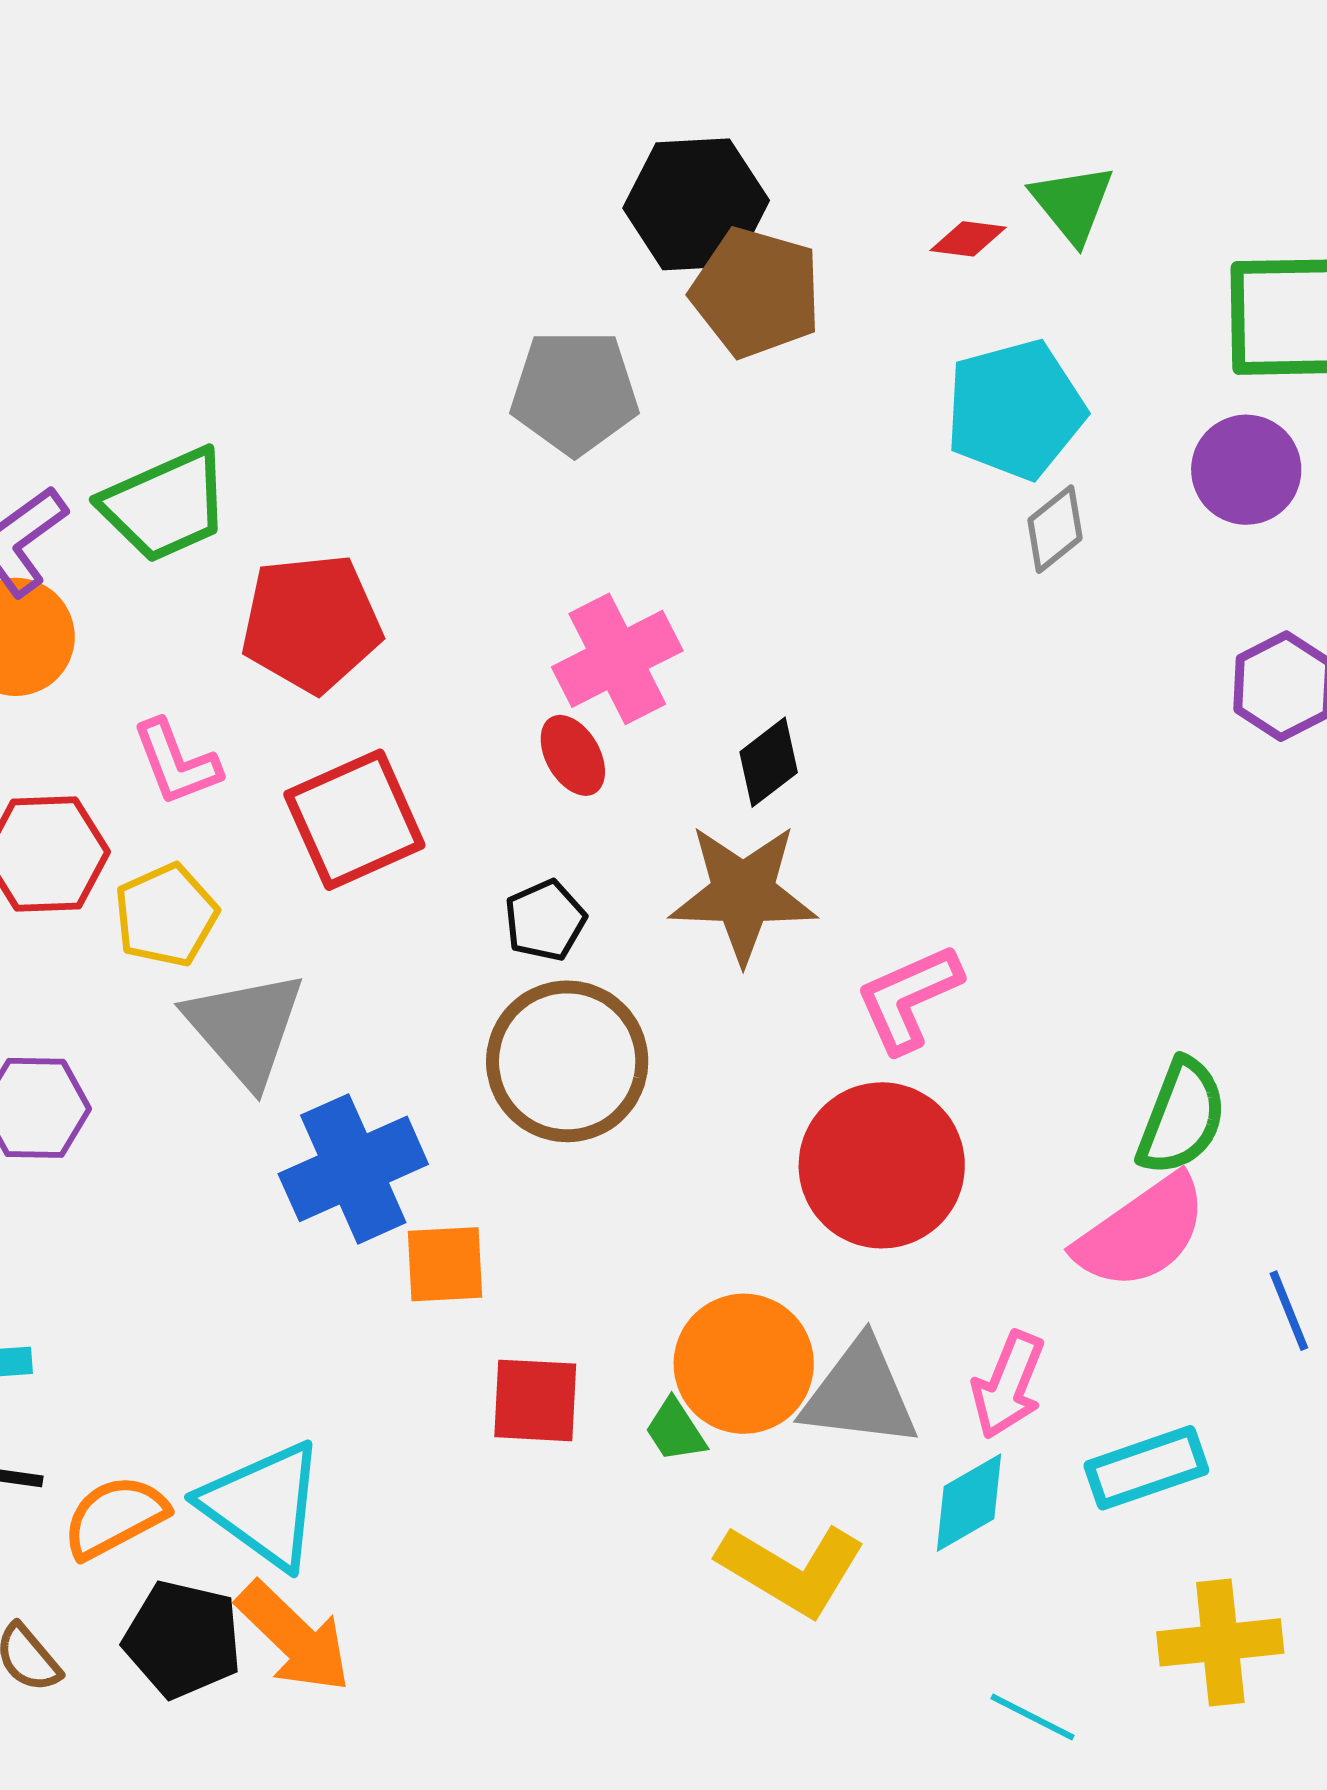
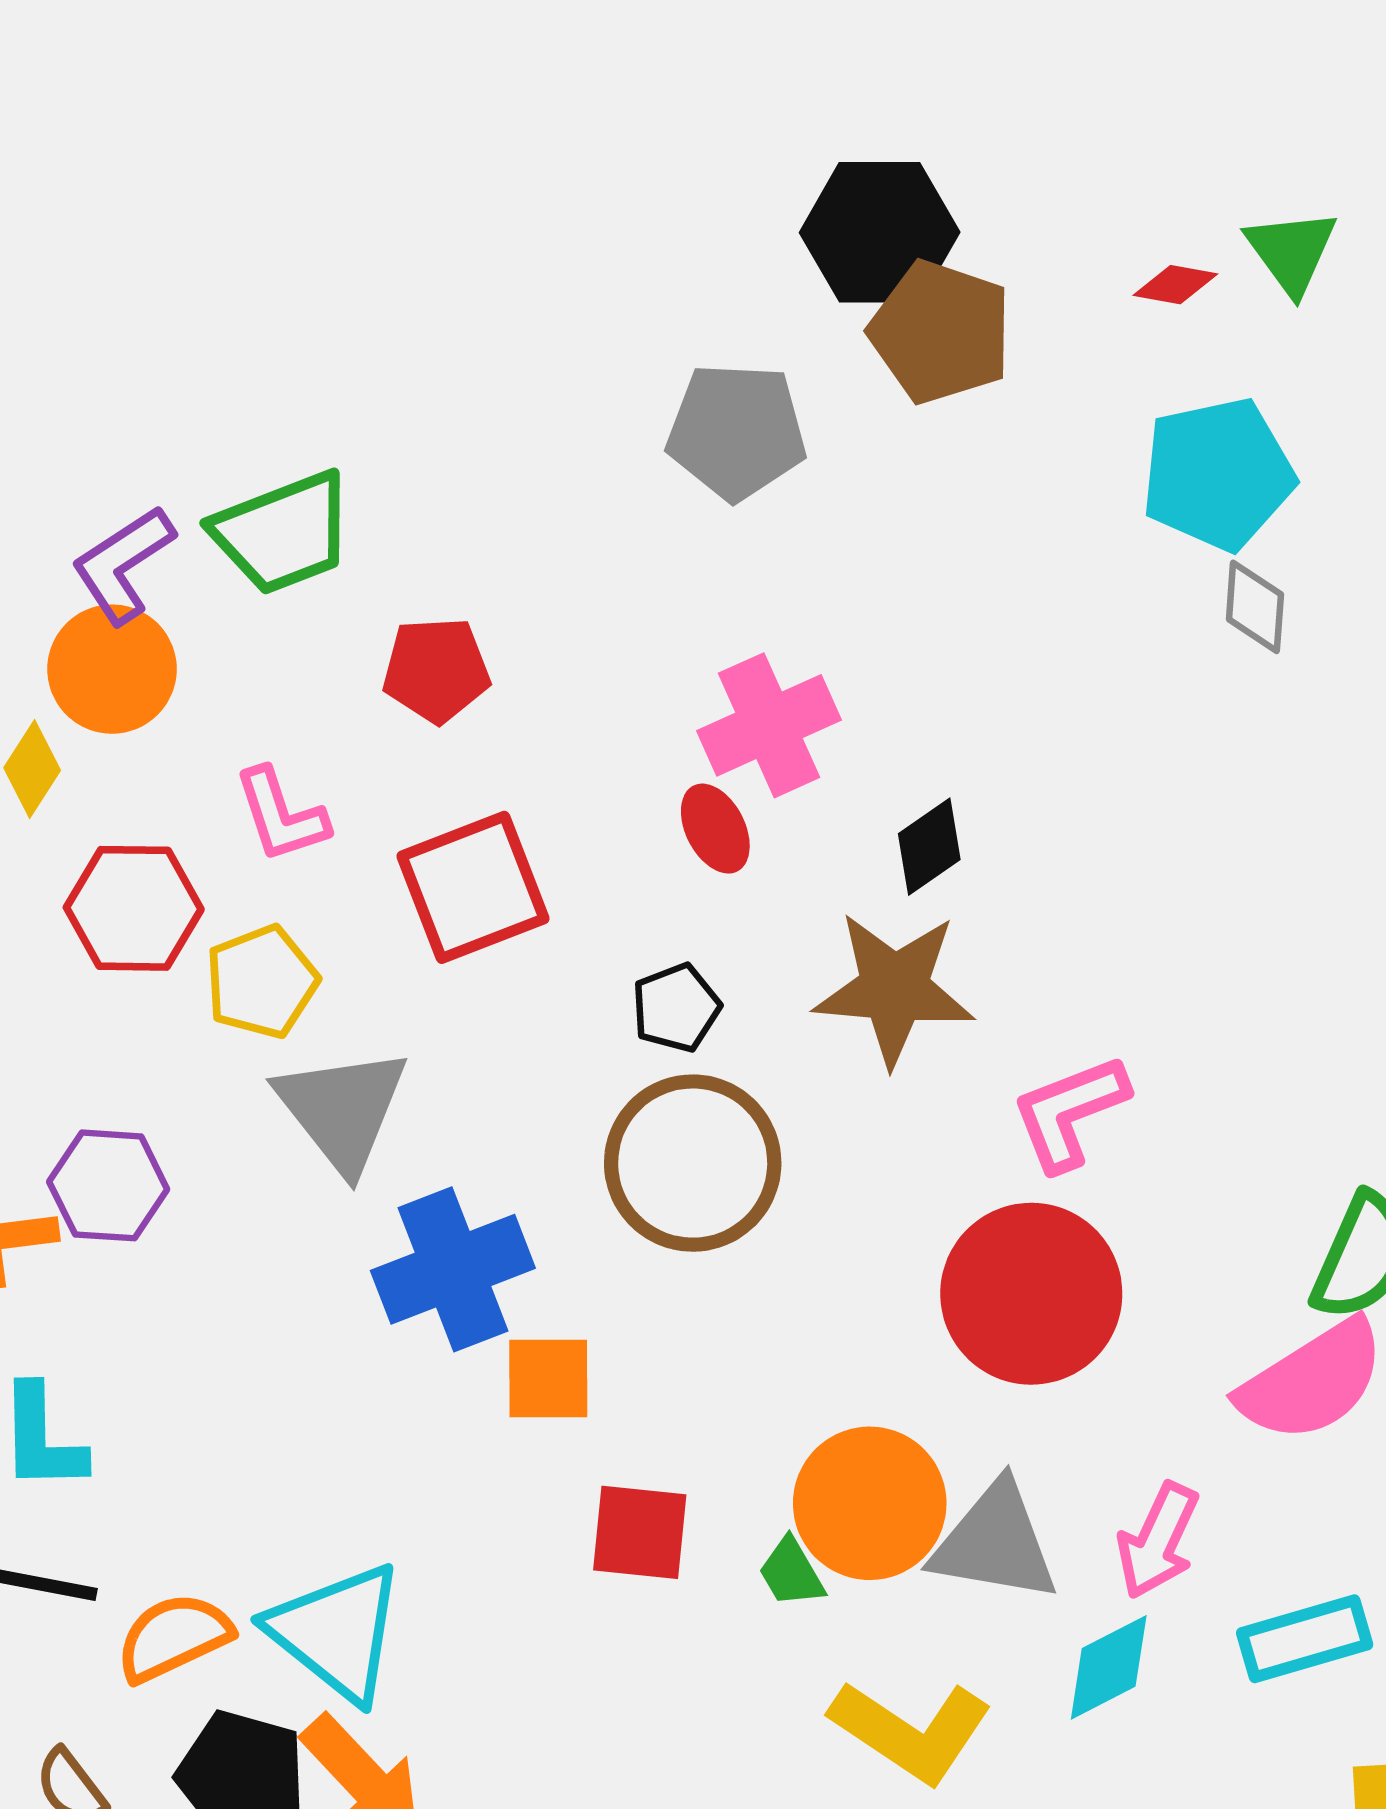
gray diamond: (1055, 529) -> (1255, 607), turned -50
red pentagon: (311, 623) -> (436, 670), size x0.7

